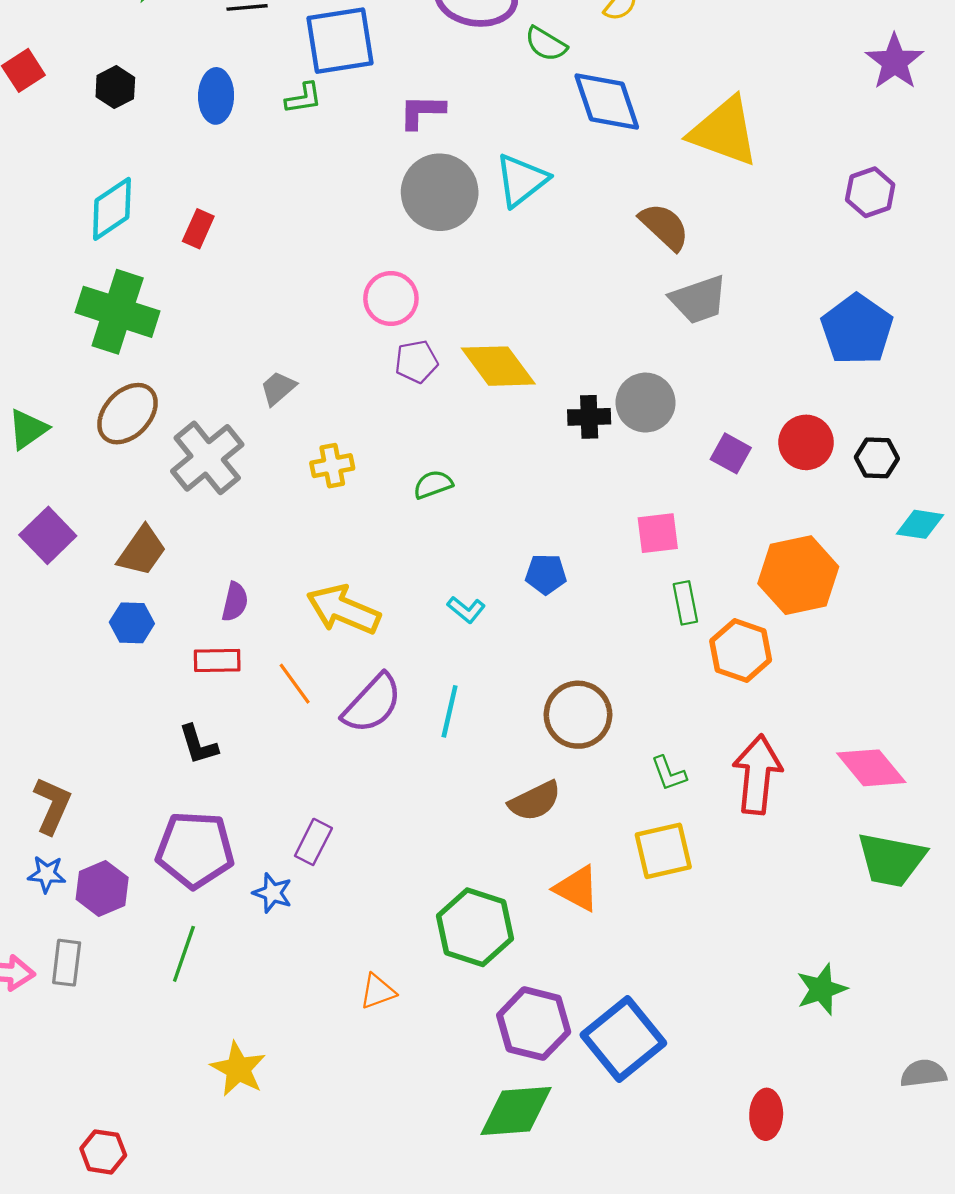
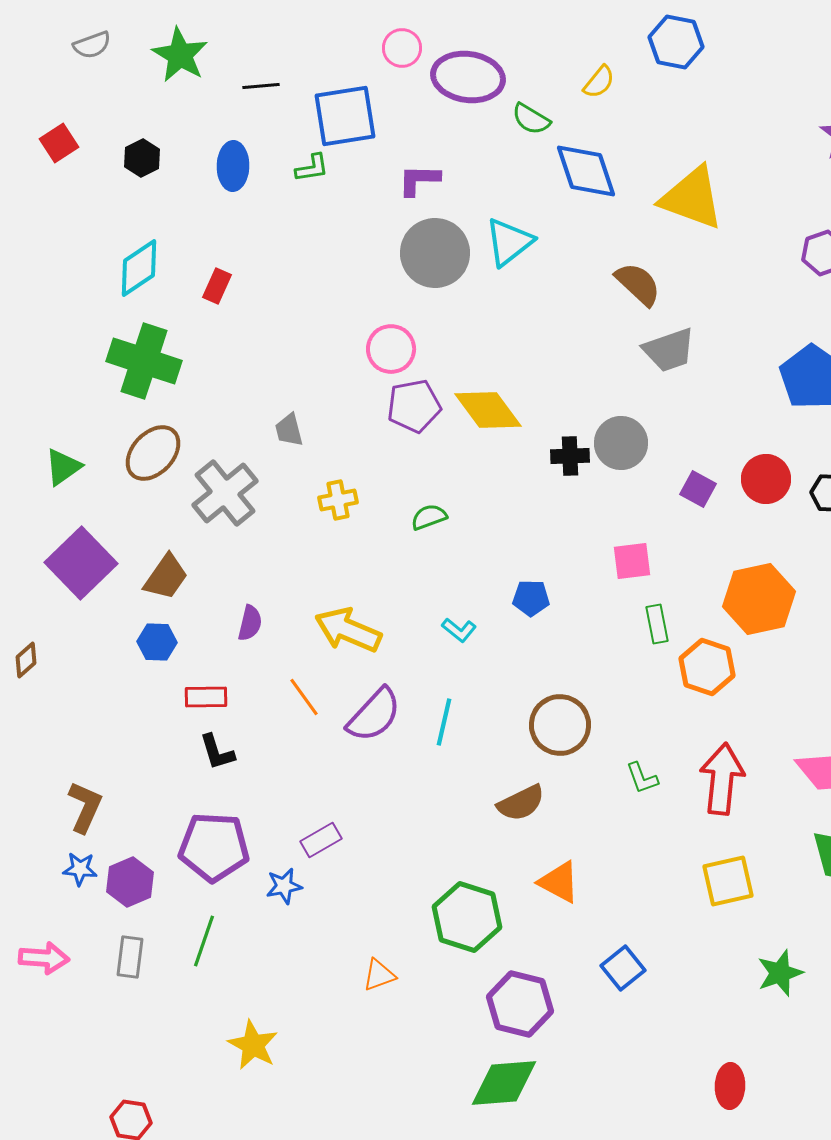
purple pentagon: (416, 362) -> (414, 406), size x1.4
gray trapezoid: (278, 388) -> (289, 430), turned -63
purple square: (48, 535) -> (81, 563), size x1.4
red rectangle: (217, 660) -> (206, 697), moved
purple rectangle: (313, 842) -> (321, 840), turned 33
yellow square: (663, 851) -> (728, 881), moved
blue star: (272, 893) -> (284, 886), turned -30
gray rectangle: (67, 963) -> (130, 957), moved
blue square: (623, 1039) -> (623, 968), moved, size x0.6

